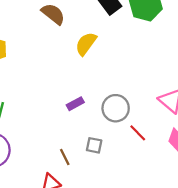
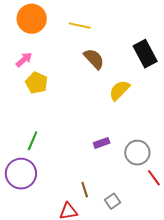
gray square: (94, 145) -> (113, 201), moved, turned 35

